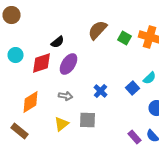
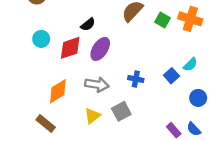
blue cross: (101, 91) -> (136, 79), turned -32
gray arrow: (66, 96) -> (97, 85), size x1.5
gray square: (88, 120) -> (121, 111), turned -30

